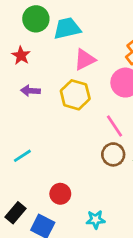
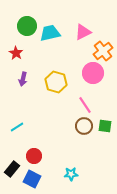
pink triangle: (85, 60) -> (83, 32), moved
purple arrow: (30, 91) -> (23, 79), turned -80
red circle: (60, 194) -> (34, 156), moved

